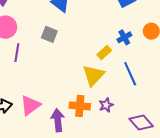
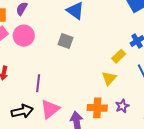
purple line: (17, 53) -> (38, 83), moved
yellow triangle: (93, 75) -> (109, 78), size x0.7

